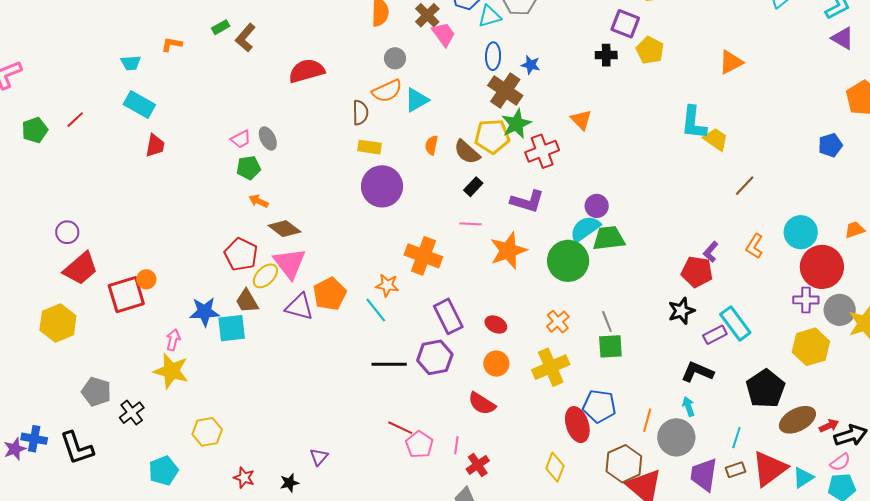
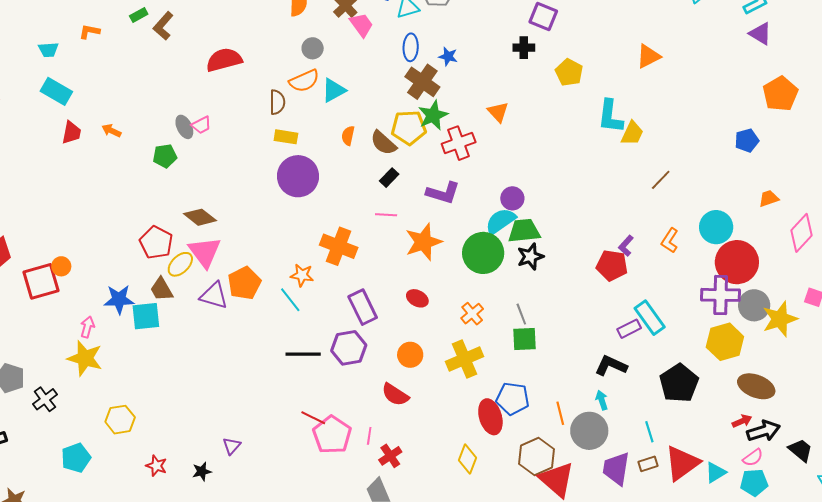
yellow pentagon: (650, 50) -> (569, 72), moved
pink trapezoid: (241, 139) -> (201, 125), moved
yellow trapezoid: (716, 139) -> (632, 133), turned 80
orange arrow: (259, 201) -> (111, 131), moved
orange trapezoid: (855, 230) -> (769, 198), moved
purple cross: (806, 300) -> (721, 295), size x1.5
black star: (681, 311) -> (530, 257), moved
red ellipse: (496, 325) -> (417, 298), moved
orange line: (647, 420) -> (560, 413), turned -30
brown ellipse: (797, 420) -> (756, 386), moved, turned 48
cyan line: (736, 438) -> (649, 432), turned -35
pink pentagon: (419, 445) -> (332, 435), size x1.4

